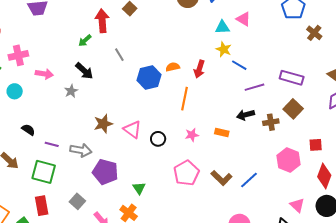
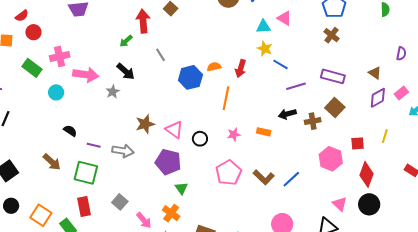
brown cross: (314, 33) -> (332, 35), moved
pink arrow: (44, 74) -> (86, 75), size x1.4
purple pentagon: (105, 172) -> (168, 162), moved

